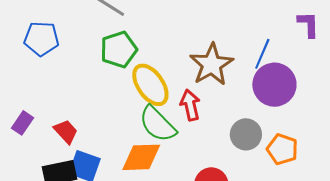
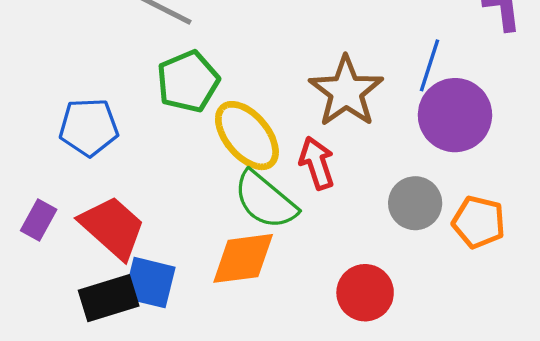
blue pentagon: (41, 39) -> (89, 127), moved
red trapezoid: (66, 132) -> (113, 227), size x1.6

